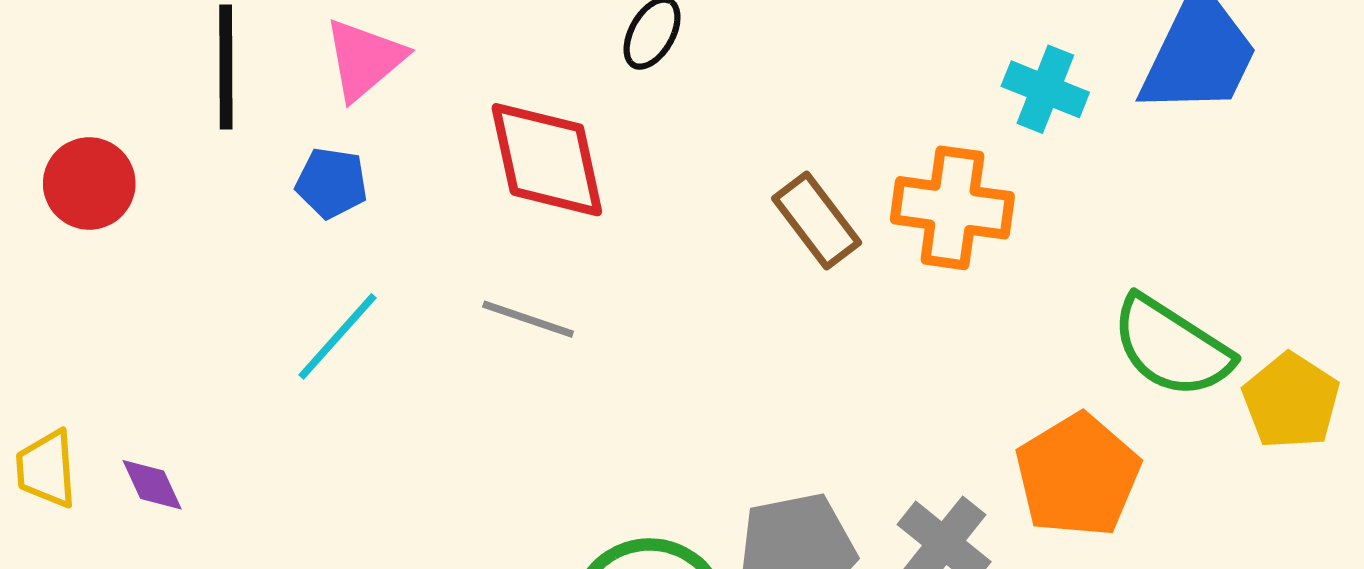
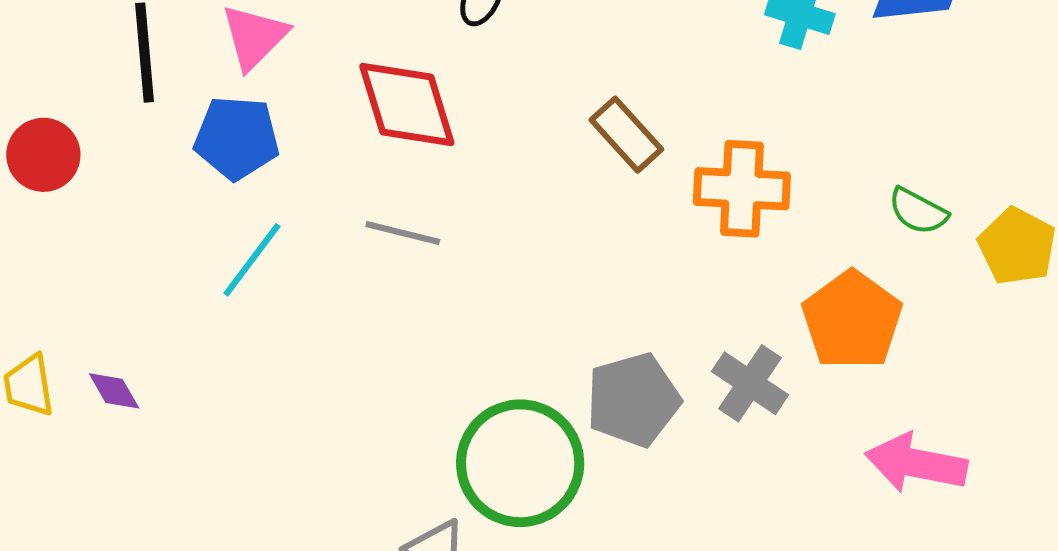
blue pentagon: (332, 183) -> (237, 138), size x1.5
orange cross: (952, 208) -> (742, 189), moved
green semicircle: (1171, 347) -> (918, 211), size x0.6

